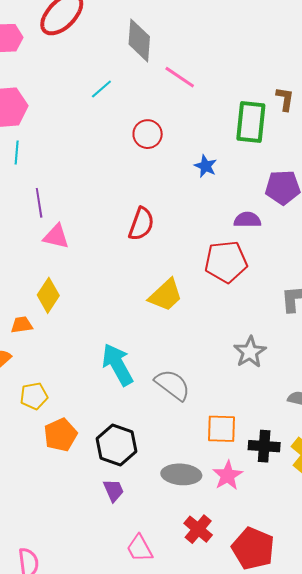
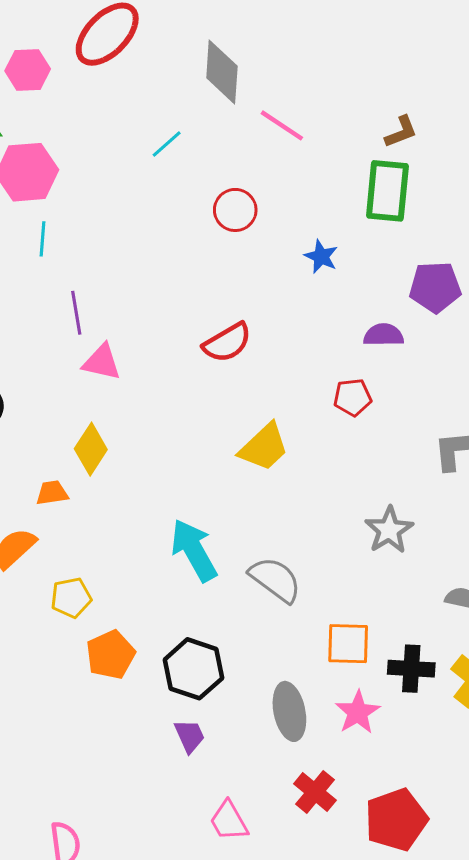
brown L-shape: (285, 99) -> (401, 132), moved, turned 60
red semicircle: (141, 224) -> (227, 343), turned 40
red pentagon: (226, 262) -> (353, 397), size x0.6
gray ellipse: (181, 474) -> (289, 711), turned 75
red pentagon: (253, 548) -> (396, 820), turned 30

